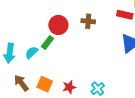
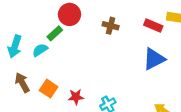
red circle: (58, 25) -> (69, 14), moved
green rectangle: (47, 42) -> (55, 33), moved

